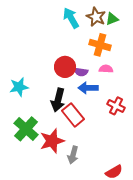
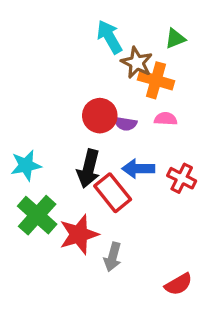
brown star: (96, 17) -> (137, 63), moved
cyan star: (19, 87) -> (26, 165), moved
blue arrow: (88, 88) -> (138, 169), moved

